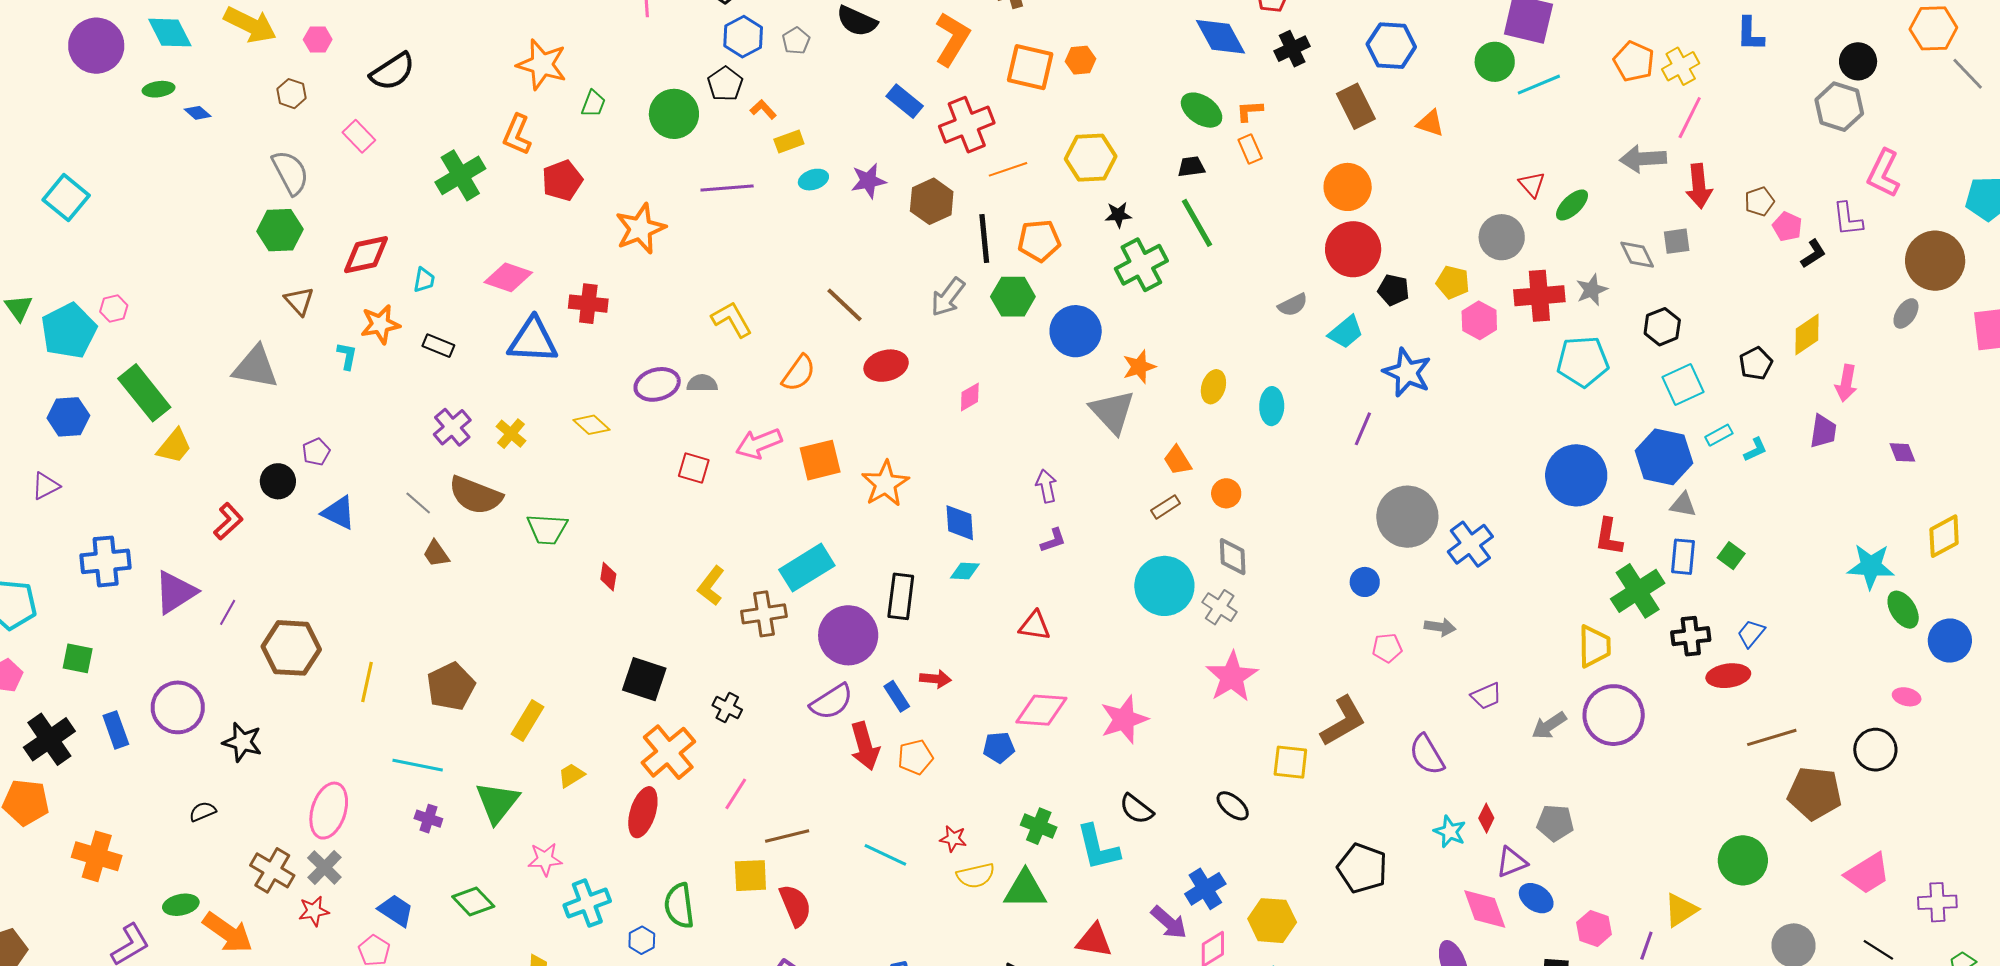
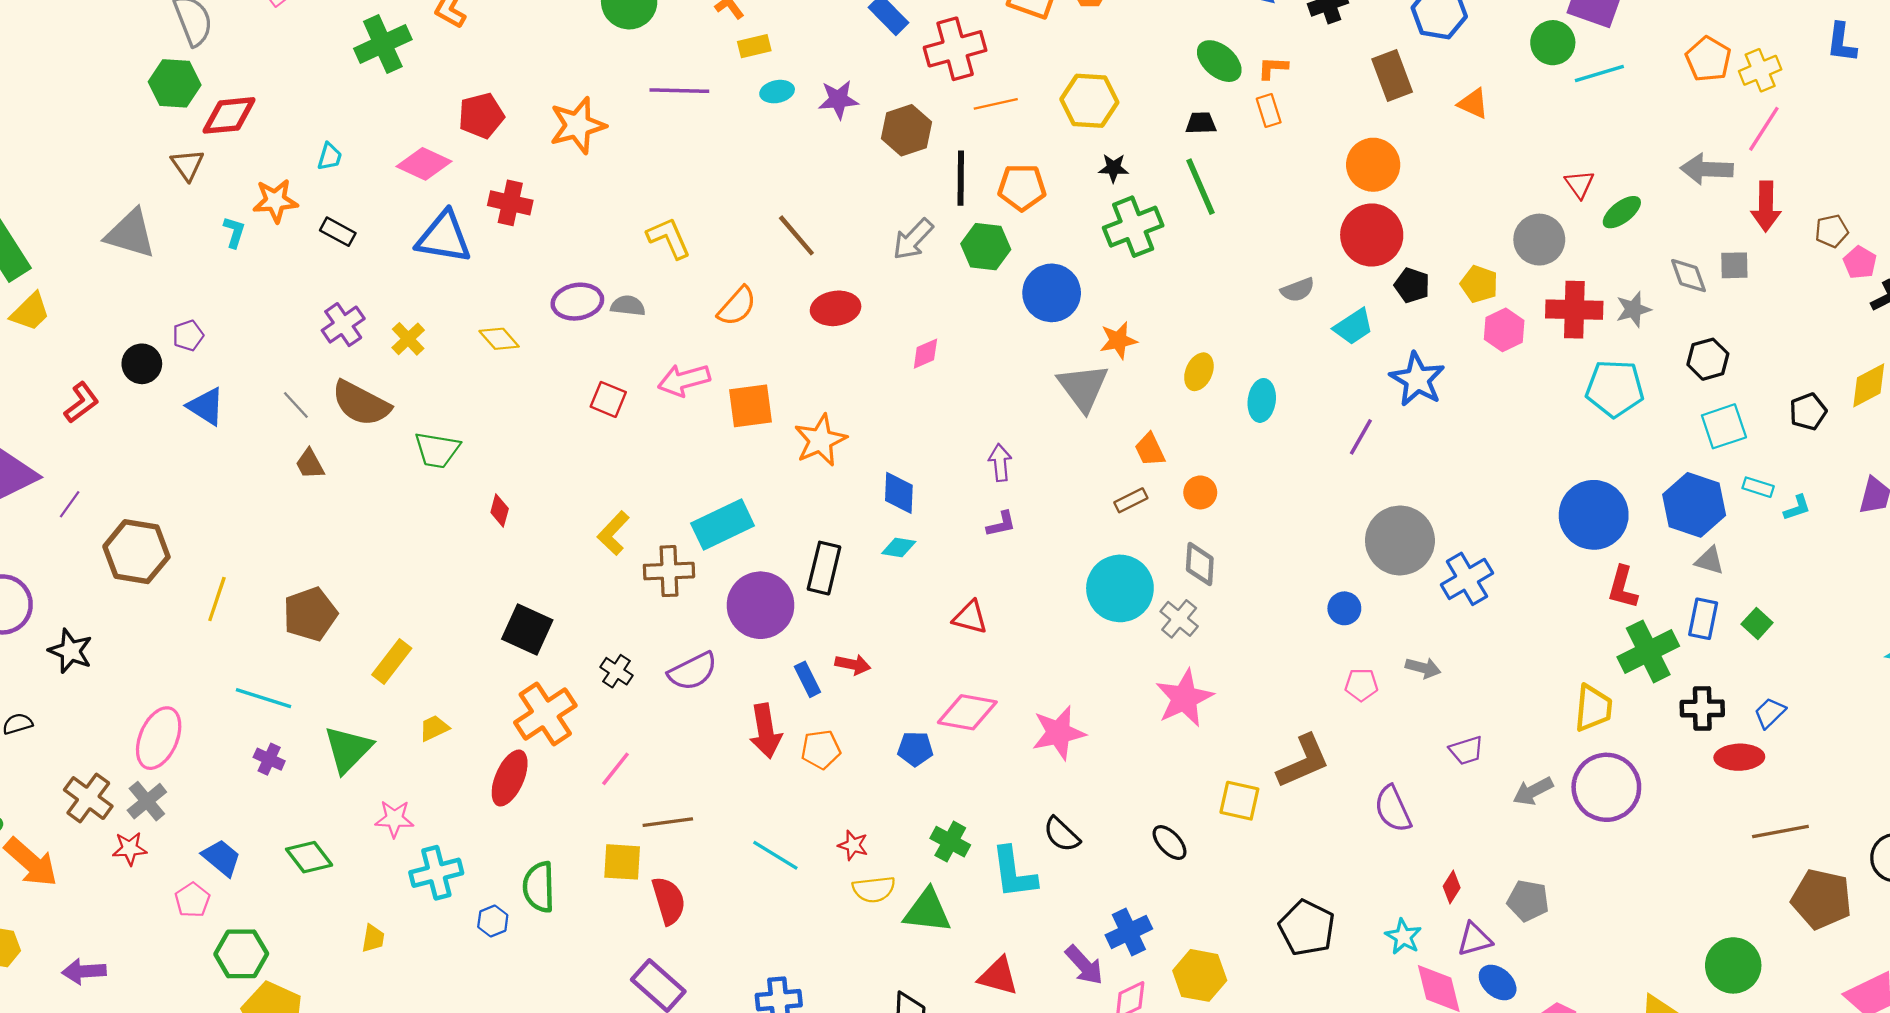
red pentagon: (562, 180) -> (481, 116), moved
red diamond: (366, 255) -> (229, 115), moved
cyan rectangle: (1719, 435) -> (1758, 487), turned 40
purple semicircle: (832, 702) -> (693, 671), moved
cyan star: (1450, 832) -> (1403, 937), moved

